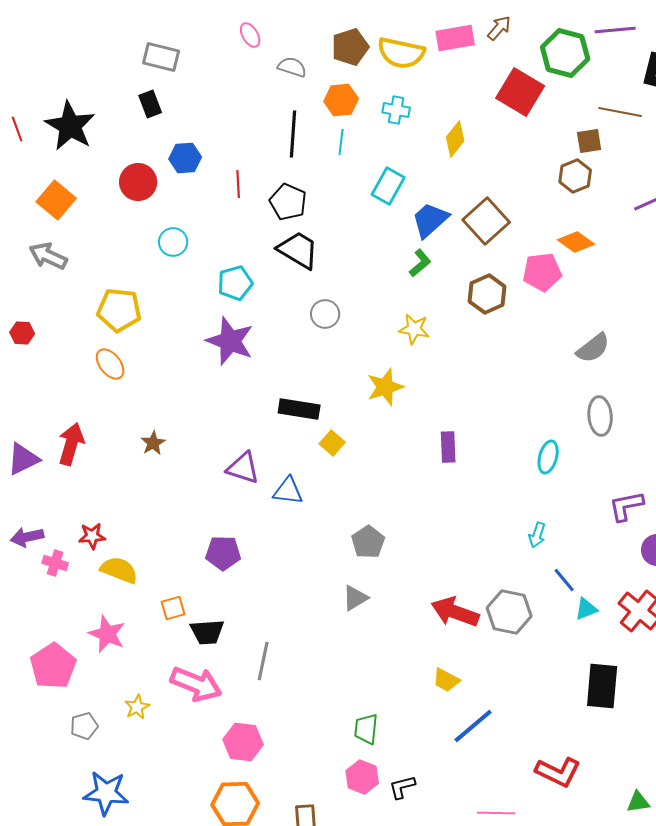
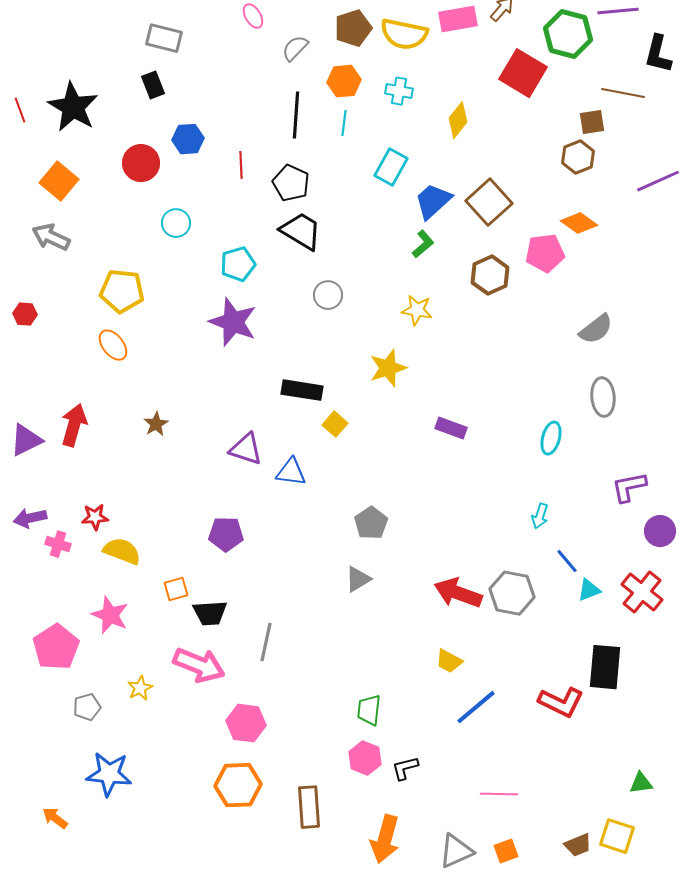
gray semicircle: (292, 67) -> (295, 48), turned -64
purple rectangle: (448, 447) -> (451, 428), turned -68
red L-shape: (558, 772) -> (561, 702), moved

